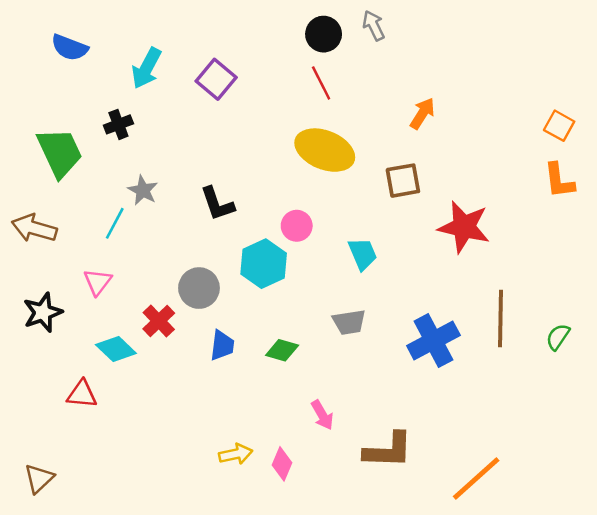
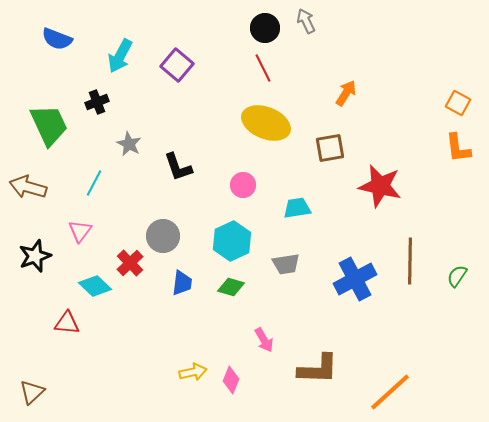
gray star: (143, 190) -> (129, 144), moved
cyan trapezoid: (363, 254) -> (297, 208), turned -76
cyan hexagon: (264, 264) -> (232, 241), moved

